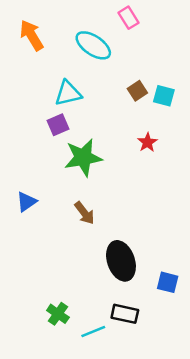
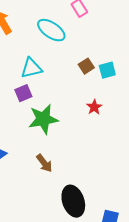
cyan square: (164, 96) -> (107, 70), turned -30

